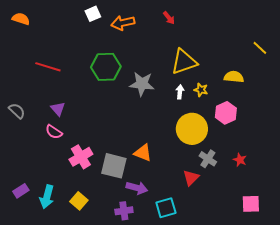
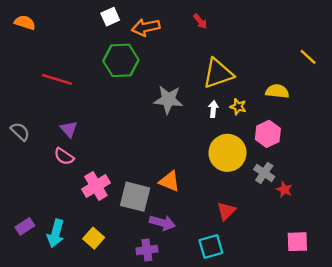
green hexagon: (106, 67) -> (121, 60), moved
gray cross: (208, 159) -> (264, 173), moved
cyan square: (166, 208) -> (211, 246), moved

